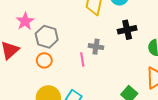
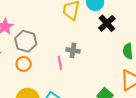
black cross: (127, 30) -> (107, 23), moved, turned -30

